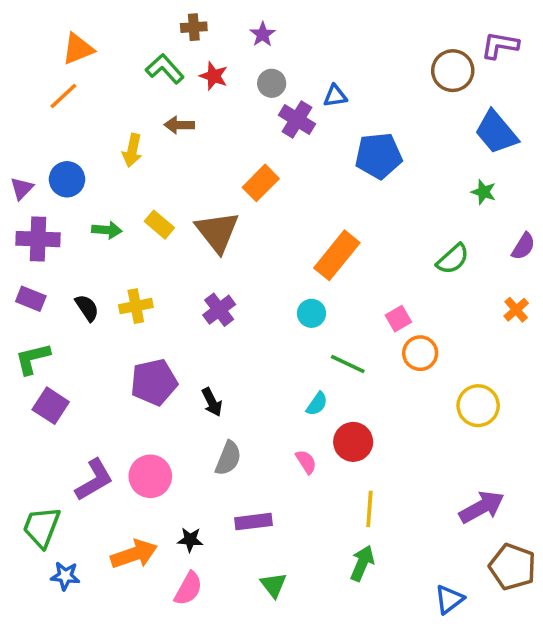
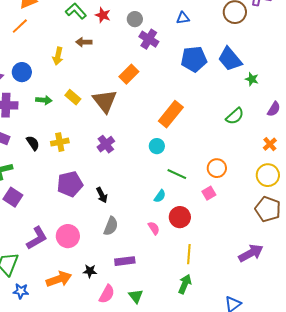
blue triangle: (335, 96) -> (183, 18), moved
blue trapezoid: (496, 132) -> (230, 59), moved
pink square: (398, 319) -> (209, 193), moved
yellow circle: (478, 406) -> (268, 175), moved
brown pentagon: (513, 567) -> (268, 209), moved
pink semicircle: (188, 589) -> (107, 294), moved

